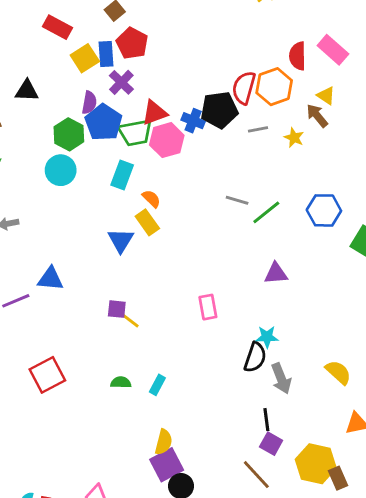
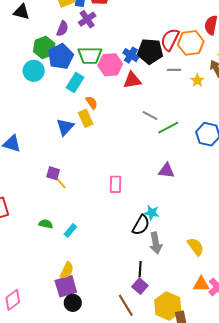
red triangle: (154, 113) -> (132, 80), moved
blue pentagon: (104, 122) -> (61, 57), moved

